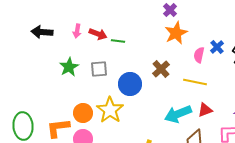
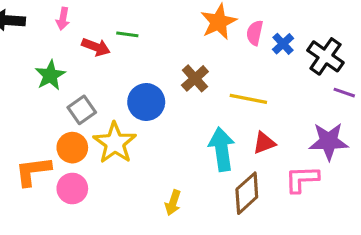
red arrow: (98, 34) -> (96, 47), moved
pink semicircle: (199, 55) -> (255, 33), moved
gray square: (99, 69) -> (82, 110), moved, turned -30
cyan arrow: (178, 114) -> (222, 149), turned 104

